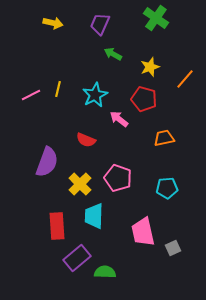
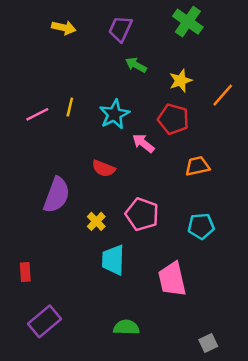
yellow cross: (80, 184) -> (96, 221), size x0.7
red rectangle: (57, 226) -> (25, 272), moved, size x0.6
gray square: (173, 248) -> (208, 343), moved
purple rectangle: (77, 258) -> (45, 321), moved

